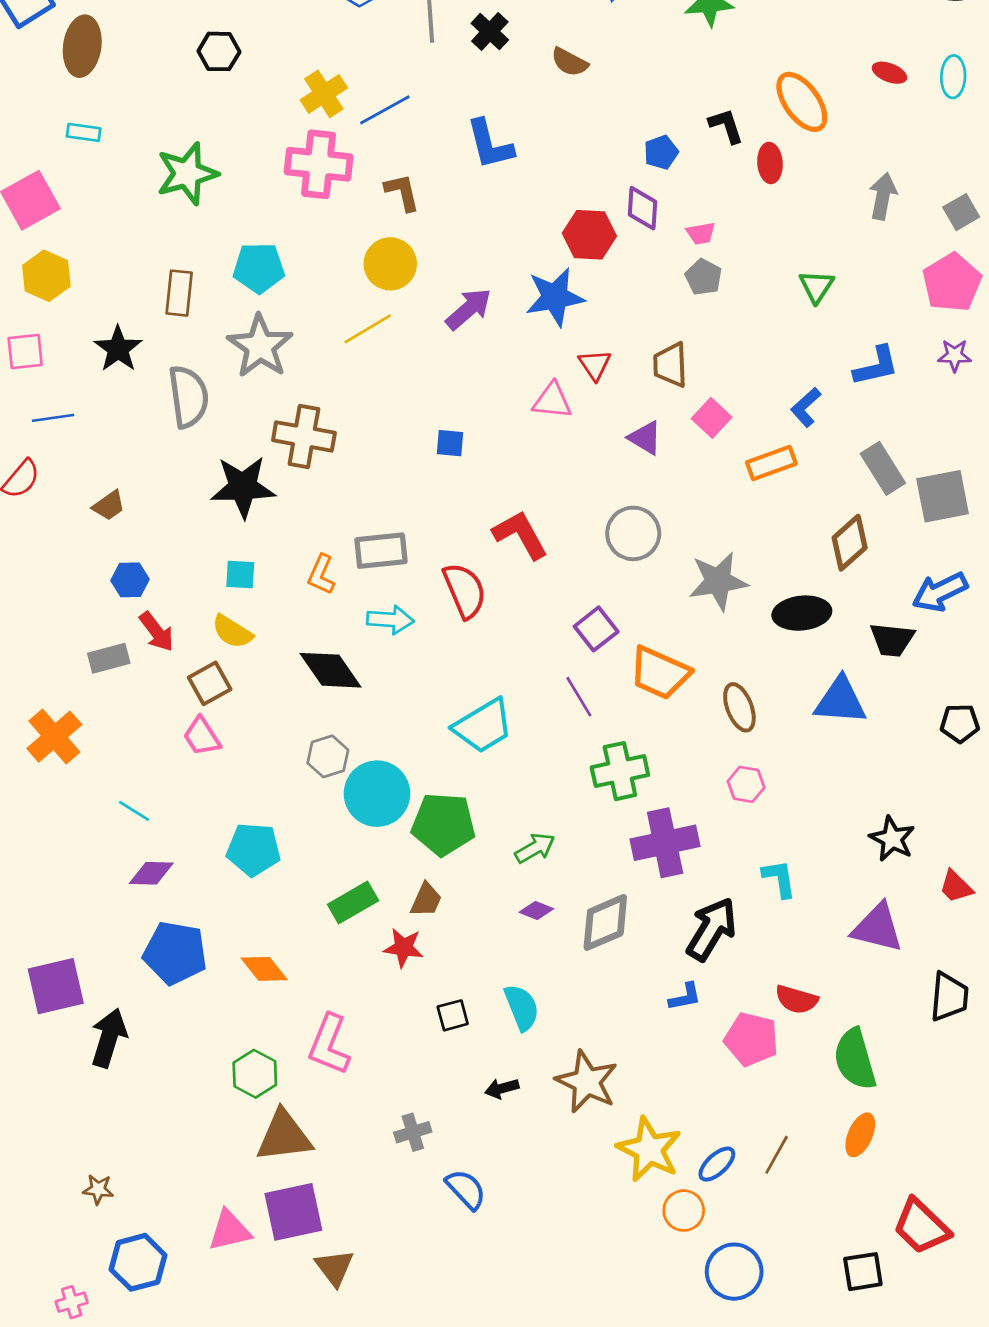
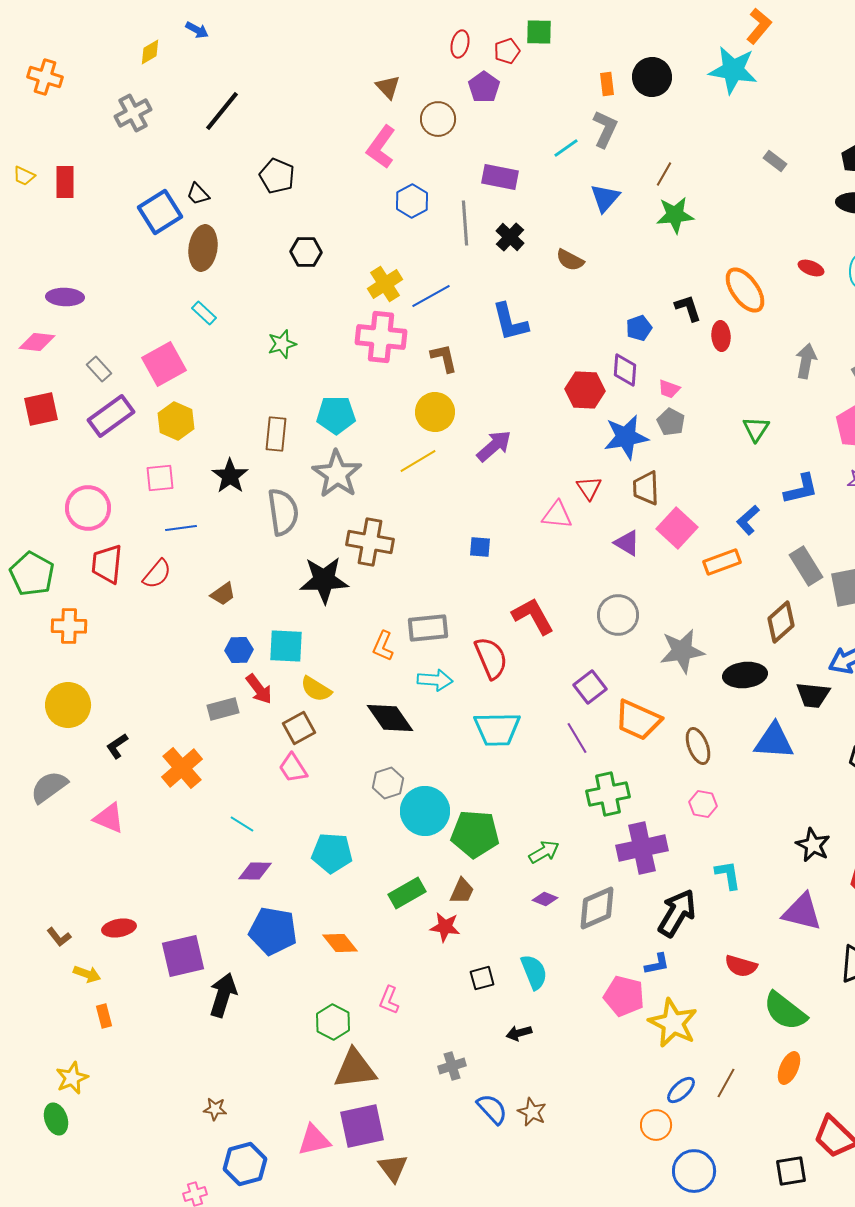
cyan rectangle: (84, 132) -> (204, 313), turned 35
green star: (187, 174) -> (282, 344), size x0.6
pink trapezoid: (701, 233) -> (669, 389), turned 30
blue star: (555, 297) -> (626, 437), moved
pink square: (712, 418) -> (677, 528), size x1.4
cyan square: (240, 575) -> (286, 646), moved, size x1.5
cyan trapezoid: (483, 726) -> (497, 729), moved, turned 30
pink pentagon: (751, 1039) -> (624, 996), moved
pink L-shape: (329, 1045) -> (389, 1000), size x0.6
green semicircle: (855, 1059) -> (785, 1011), turned -36
brown star: (587, 1082) -> (532, 1112), moved, size x0.6
yellow star: (649, 1149) -> (673, 1023), moved

